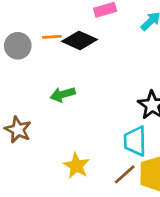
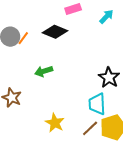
orange line: (52, 37) -> (23, 38), moved, turned -48

